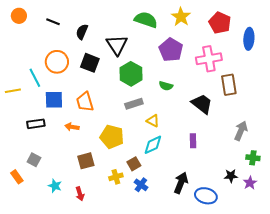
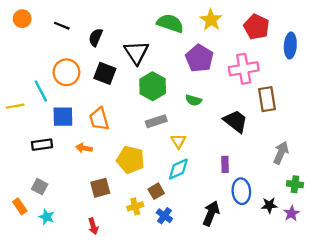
yellow triangle: (153, 121) -> (178, 141), turned 32
cyan star: (55, 186) -> (47, 217), moved
blue ellipse: (206, 196) -> (241, 191), moved, turned 70

